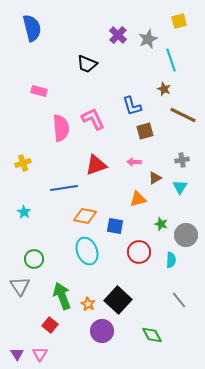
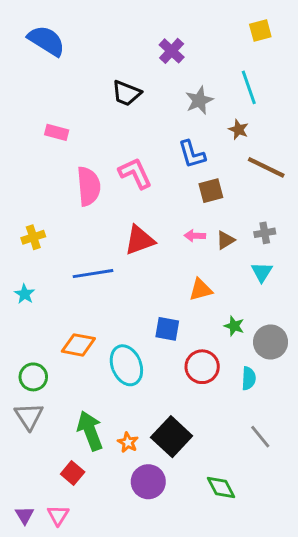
blue semicircle: (32, 28) -> (46, 41), turned -44
gray star: (148, 39) -> (199, 100), moved
brown triangle: (155, 178) -> (225, 240), moved
cyan star: (24, 212) -> (25, 294), moved
orange diamond: (85, 216) -> (78, 345), moved
green circle: (34, 259) -> (33, 377), moved

